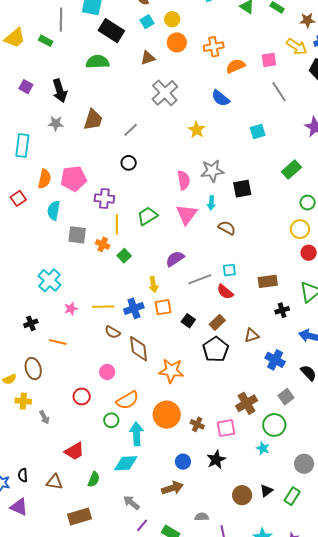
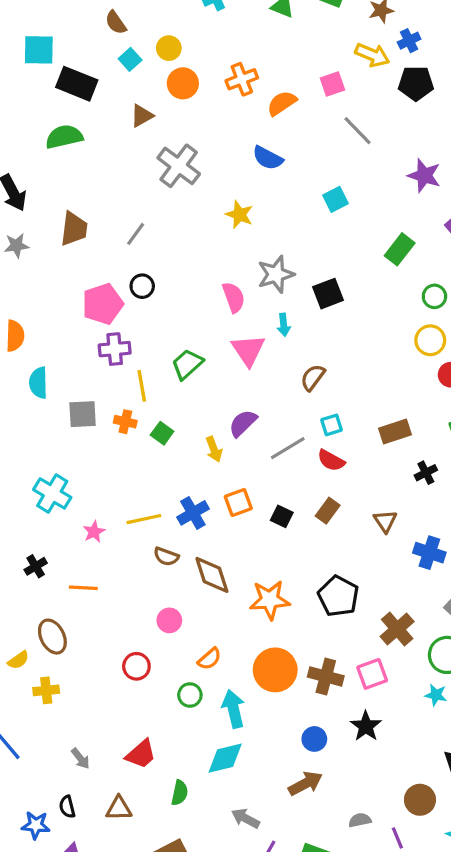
pink pentagon: (74, 179) -> (103, 304), moved
brown semicircle: (227, 228) -> (313, 377), moved, turned -72
yellow arrow: (153, 285) -> (214, 449), moved
brown triangle: (252, 335) -> (385, 521), turned -35
black pentagon: (216, 349) -> (338, 596), moved
orange semicircle: (127, 400) -> (209, 659), size x0.7
gray arrow: (44, 417) -> (80, 758), moved
brown cross: (197, 424) -> (326, 676), size x1.5
brown circle: (242, 495) -> (420, 800), moved

